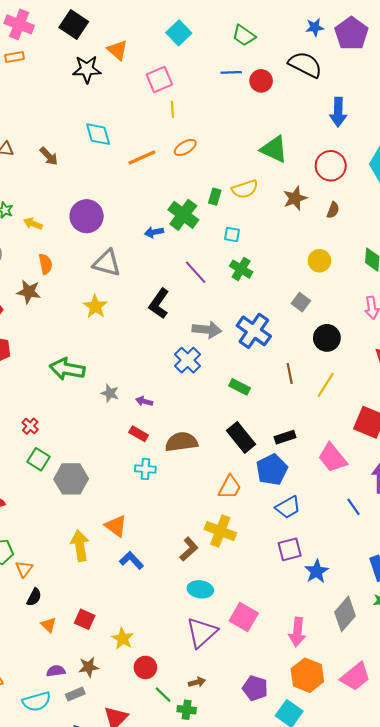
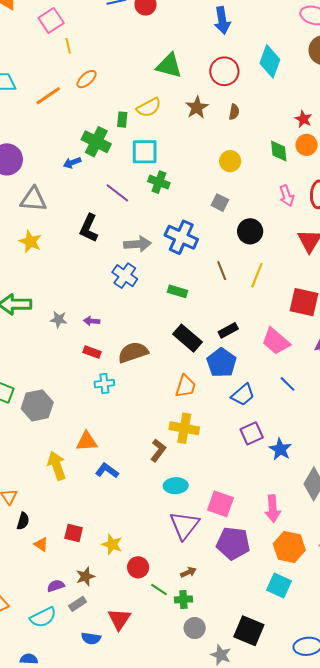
cyan square: (232, 234) -> (145, 152), size x1.8
blue line: (354, 507) -> (288, 384), moved
orange triangle: (116, 526) -> (87, 441), turned -30
purple pentagon: (255, 688) -> (233, 543), moved, size x1.4

